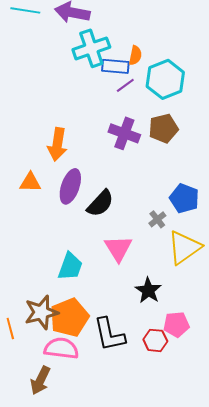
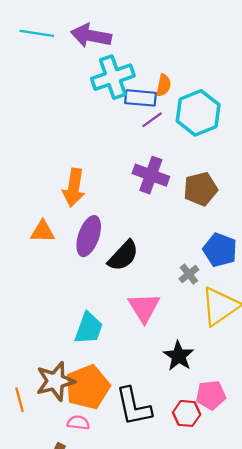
brown pentagon: (163, 128) -> (200, 189), moved
pink semicircle: (61, 348) -> (78, 423), size x0.6

